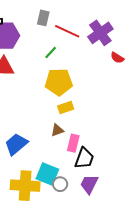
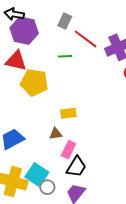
green line: (51, 52) -> (65, 56), turned 32
yellow pentagon: (59, 82) -> (34, 82), moved

